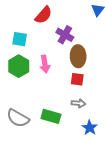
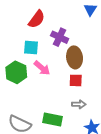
cyan square: (20, 39) -> (31, 48), moved
pink arrow: (45, 64) -> (42, 68), turned -36

